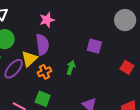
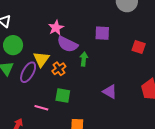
pink star: (47, 20) -> (56, 28), moved
purple semicircle: (42, 45) -> (67, 44), moved, turned 135

